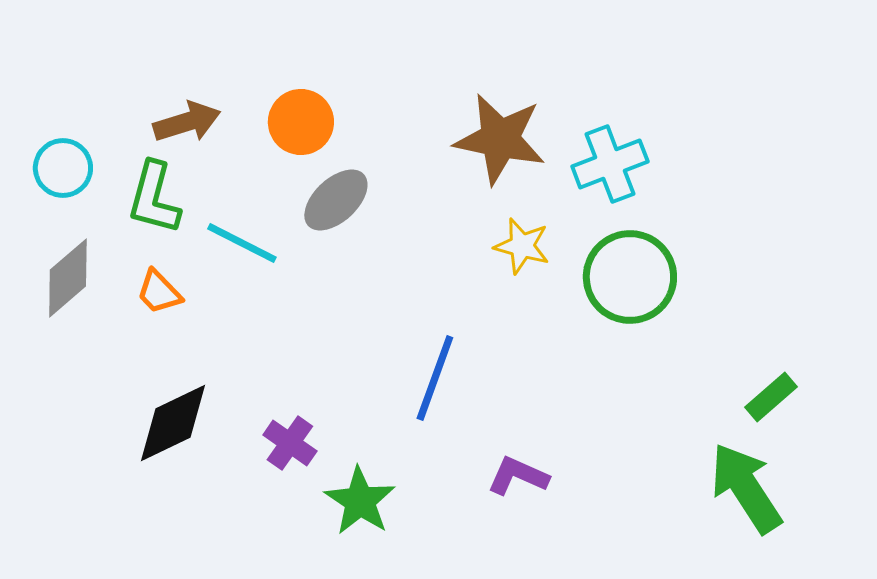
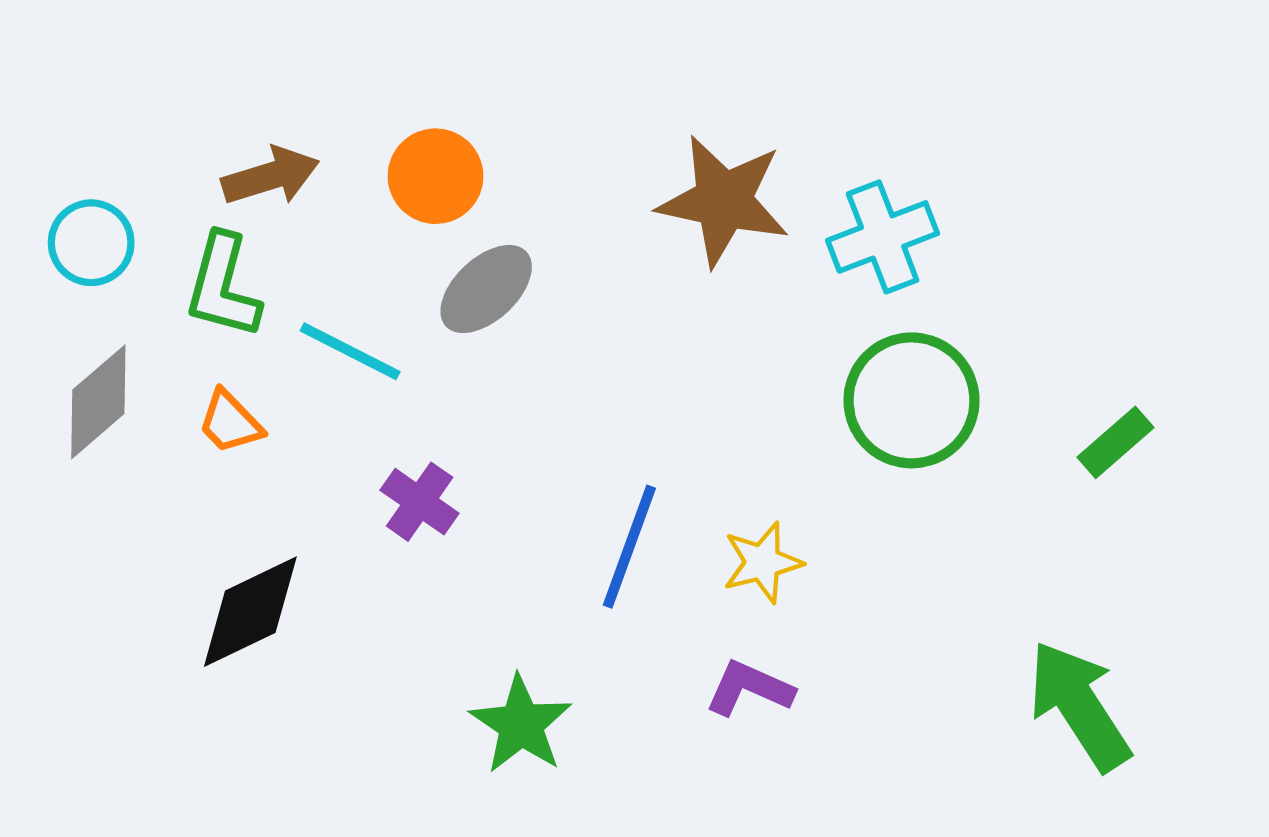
yellow star: (522, 246) -> (762, 562), moved, turned -30
green rectangle: (771, 397) -> (1115, 442), moved
purple cross: (290, 443) -> (420, 502), moved

